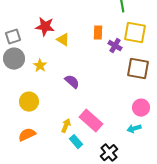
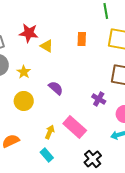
purple cross: (115, 46) -> (99, 99), moved
yellow circle: (29, 102) -> (24, 101), moved
cyan rectangle: (76, 142) -> (47, 155), moved

